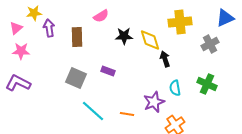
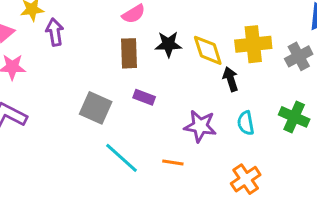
yellow cross: (180, 22) -> (253, 44), moved
brown rectangle: (77, 37) -> (129, 53), moved
purple star: (154, 102) -> (200, 126), moved, turned 30

